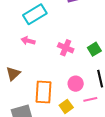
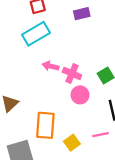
pink arrow: (28, 41) -> (51, 66), moved
pink circle: (76, 84) -> (80, 95), moved

